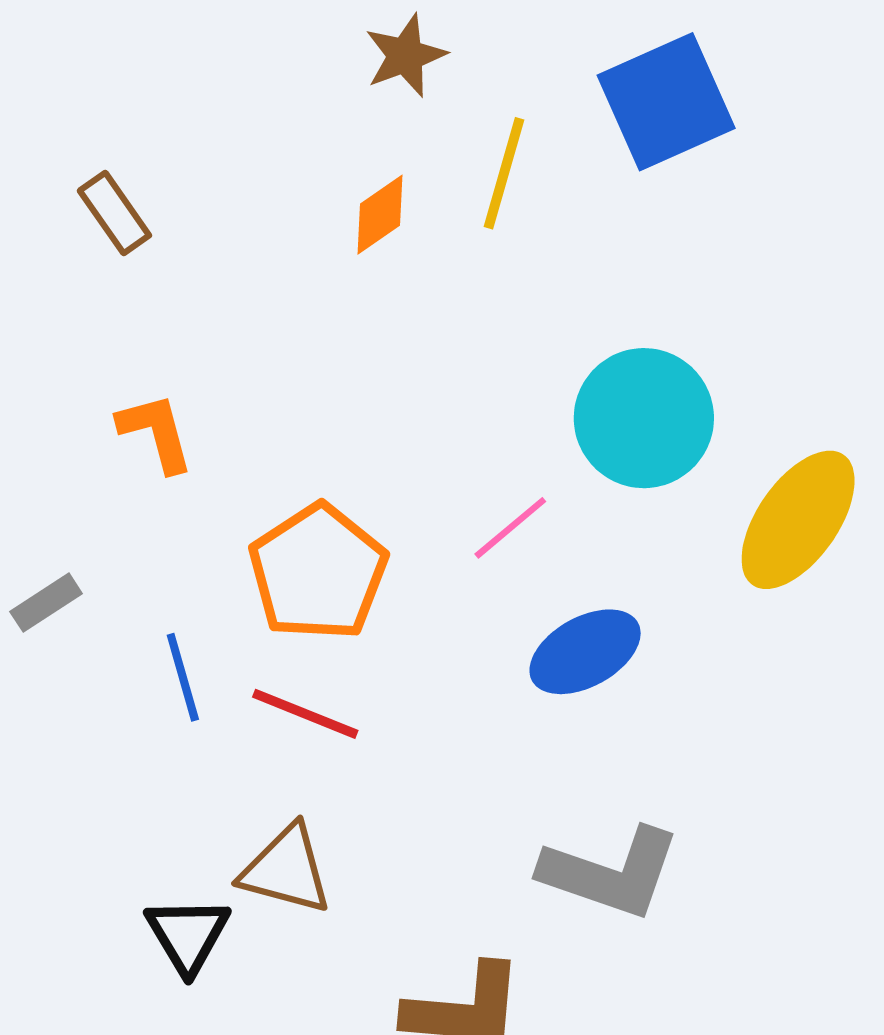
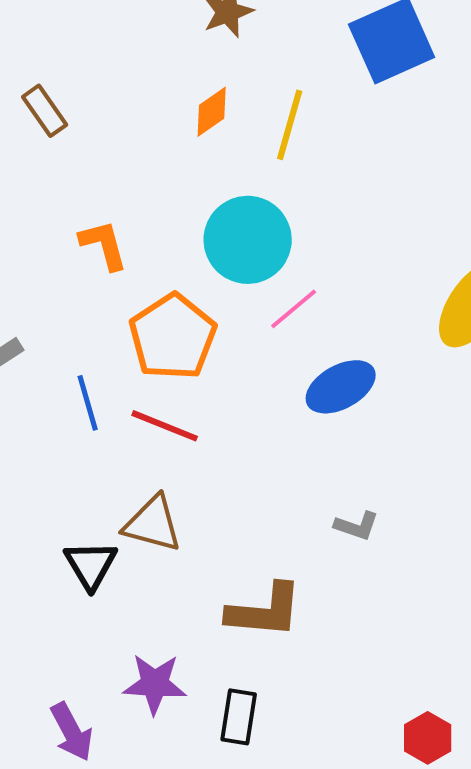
yellow line: (504, 173) -> (290, 125), moved
cyan circle: (644, 418) -> (248, 240), moved
orange L-shape: (156, 432) -> (104, 245), moved
gray L-shape: (610, 873) -> (357, 526), size x0.5

